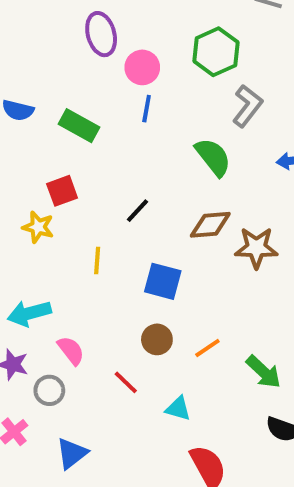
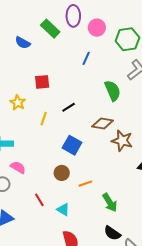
pink circle: (142, 67) -> (97, 28), moved
green rectangle: (79, 126) -> (50, 29), moved
red square: (62, 191) -> (42, 82), moved
yellow line: (97, 260) -> (44, 119), moved
pink semicircle: (71, 350) -> (18, 167), turned -35
red line: (126, 382) -> (39, 200), moved

